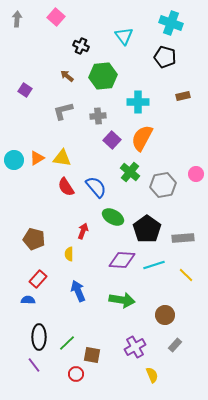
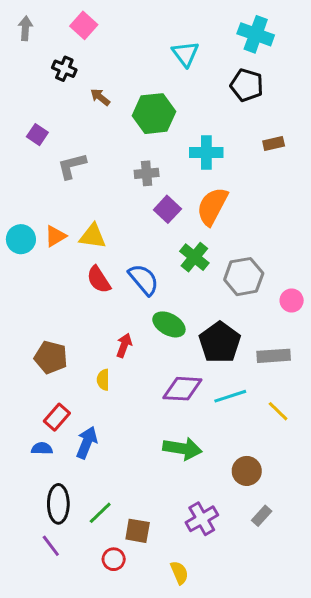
black cross: (81, 46) -> (64, 69), moved
brown arrow: (67, 76) -> (100, 97), moved
gray L-shape: (63, 111) -> (72, 166), moved
pink circle: (196, 174) -> (292, 300), moved
blue arrow: (78, 291) -> (87, 443), moved, turned 45
yellow semicircle: (152, 375) -> (179, 573), moved

